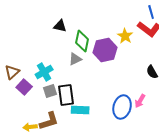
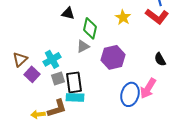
yellow star: (125, 36) -> (123, 17), moved
purple hexagon: (105, 50) -> (113, 57), moved
pink arrow: (140, 101) -> (148, 88), size x1.5
cyan rectangle: (80, 110) -> (75, 97), moved

